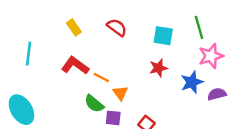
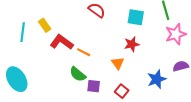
yellow rectangle: (74, 27) -> (45, 25), moved
blue star: (192, 82) -> (157, 79), moved
orange triangle: (120, 93) -> (118, 63), moved

